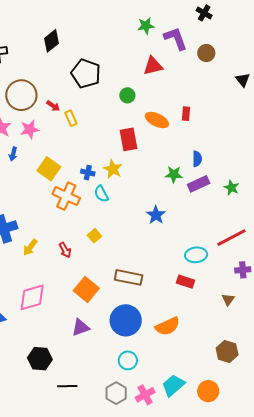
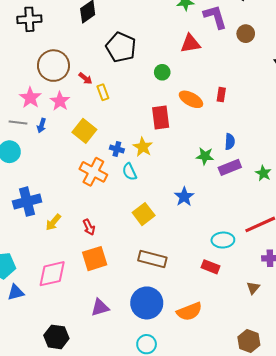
pink star: (30, 129) -> (60, 101), turned -30
yellow square: (49, 169) -> (84, 131), moved
yellow square: (94, 236) -> (144, 214), moved, size x1.5
orange square: (86, 290) -> (95, 259), moved, turned 30

